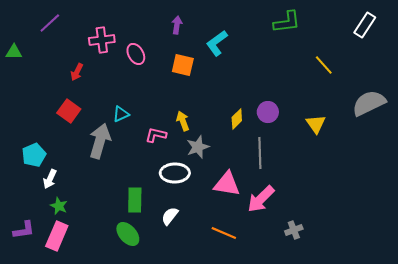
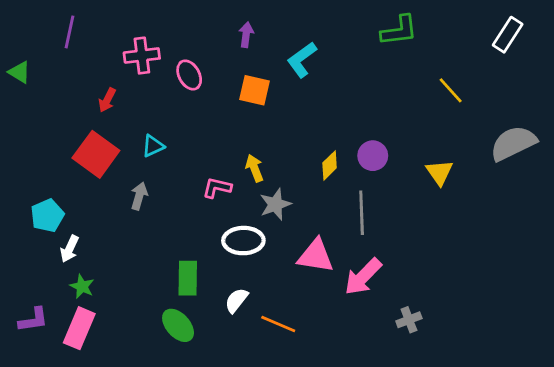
purple line: (50, 23) -> (70, 32), turned -35
green triangle: (14, 52) -> (19, 72), turned 30
red square: (69, 111) -> (96, 154), size x1.4
cyan triangle: (121, 114) -> (153, 146), moved
gray arrow: (100, 141) -> (139, 196), size x0.6
orange line: (224, 233) -> (278, 324), moved

